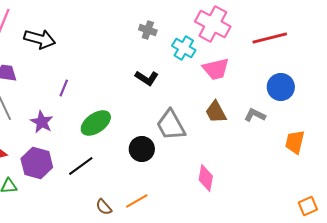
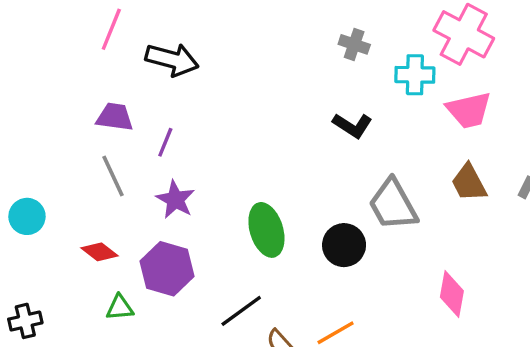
cyan cross: (184, 48) -> (415, 75), turned -30
purple line: (64, 88) -> (165, 142), moved
green ellipse: (96, 123) -> (266, 230), moved, turned -72
black line: (81, 166) -> (241, 311), moved

